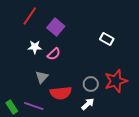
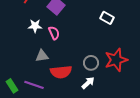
pink semicircle: (54, 54) -> (54, 33), turned -72
gray triangle: (42, 77) -> (42, 56), turned 40

